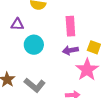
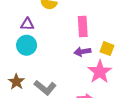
cyan circle: (34, 45) -> (27, 45), moved

